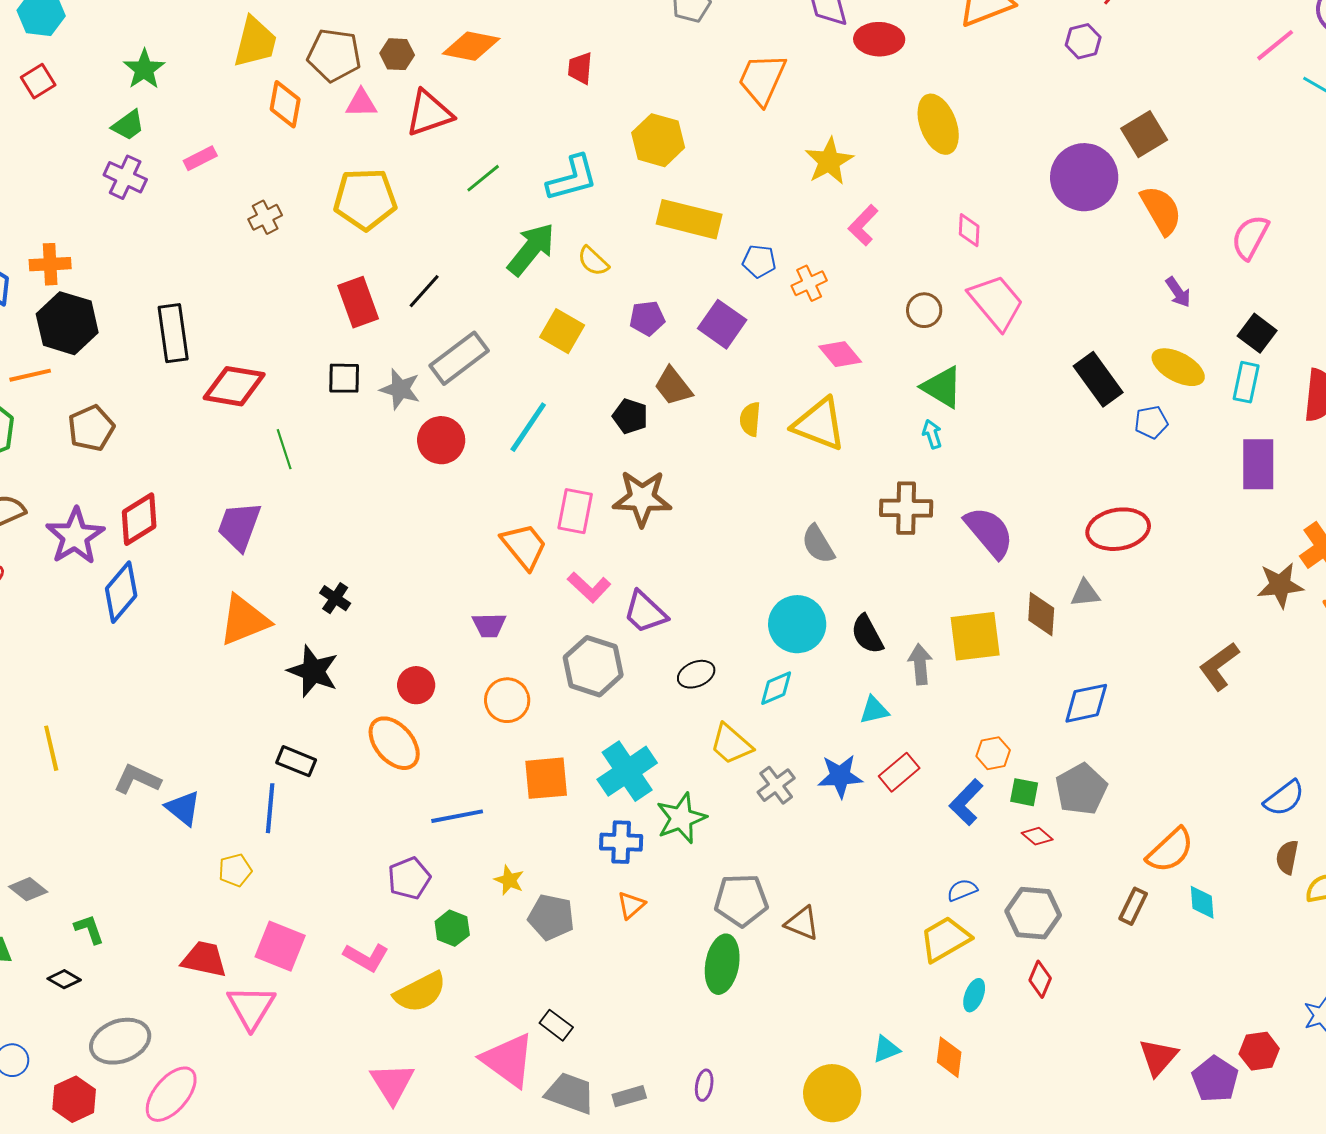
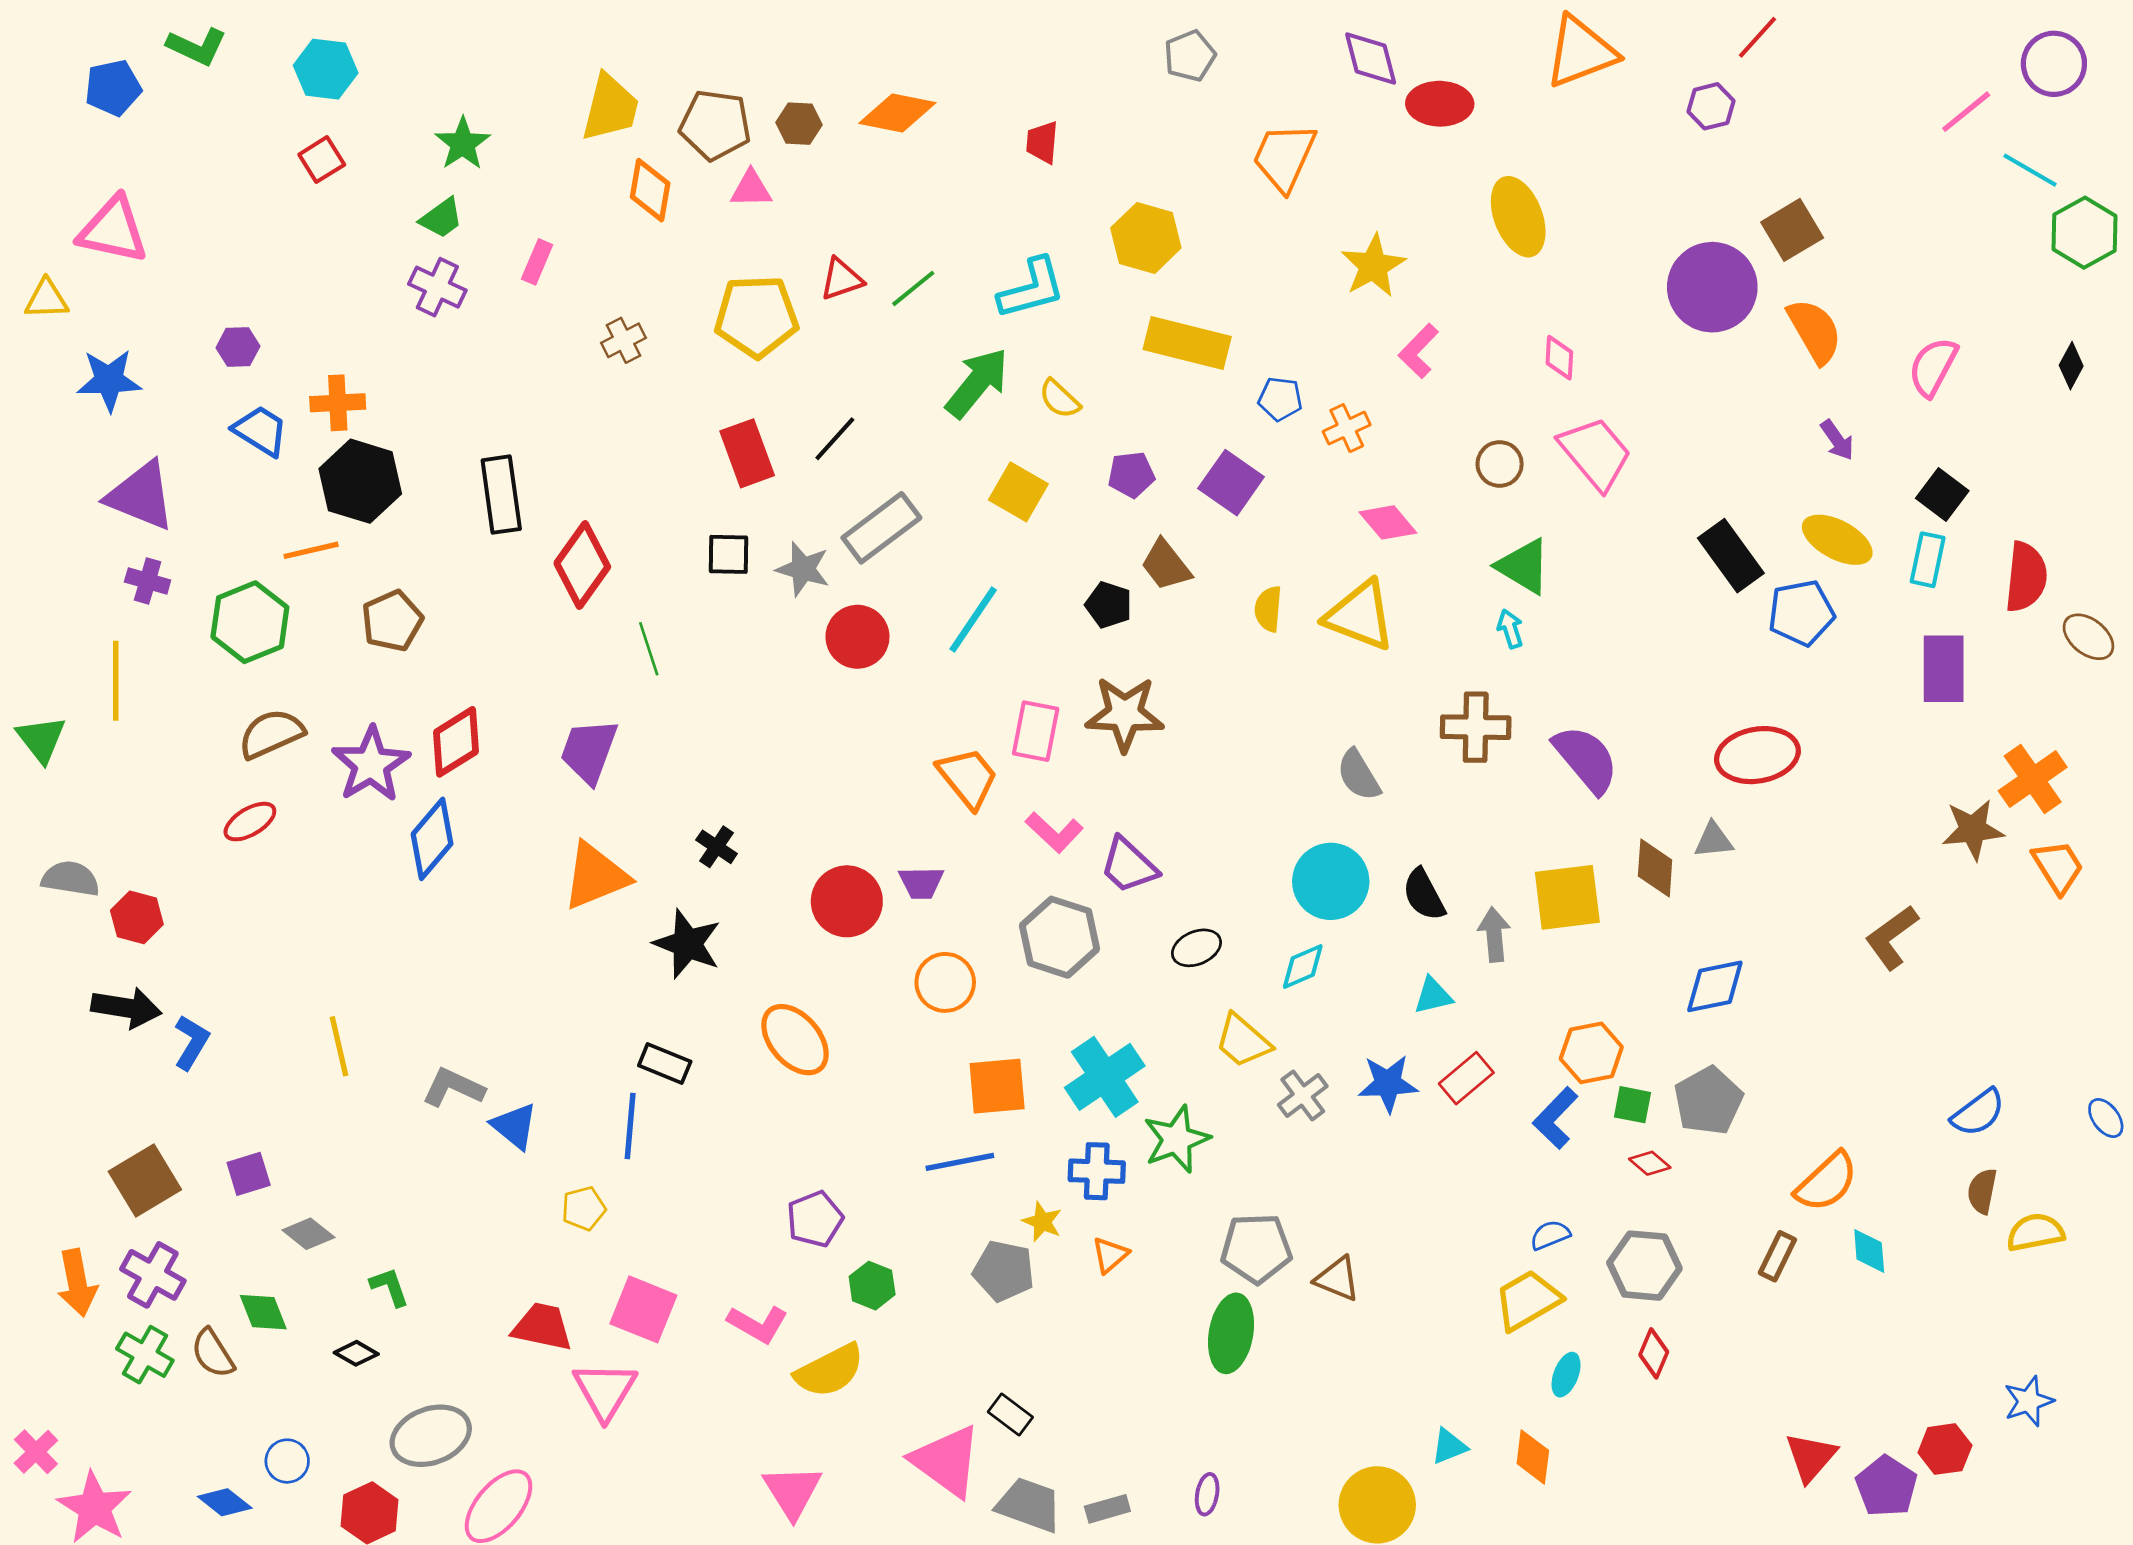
red triangle: (429, 113) -> (842, 279), moved, size x0.7
pink rectangle: (200, 158) -> (537, 262), turned -40
red diamond: (234, 386) -> (582, 565), turned -64
blue pentagon: (1151, 422) -> (1801, 613), size x1.5
red circle: (416, 685) -> (847, 901), moved, size x1.4
orange hexagon: (993, 753) -> (1591, 1053), size x1.4
blue line: (457, 816) -> (960, 1162), moved
yellow star: (509, 880) -> (1042, 1222), moved

